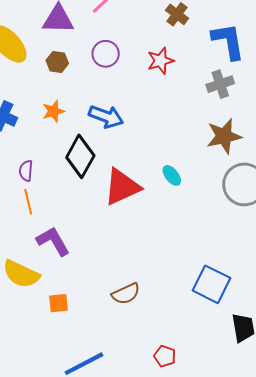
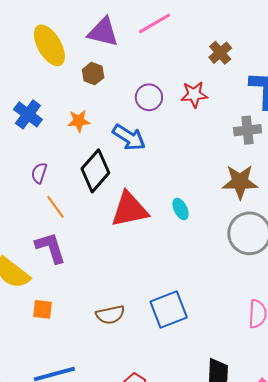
purple circle: (106, 54) -> (149, 97), moved
orange line: (28, 202) -> (55, 207), moved, turned -35
blue square: (212, 284) -> (169, 310), moved, turned 30

